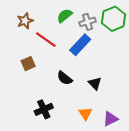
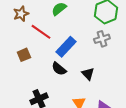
gray cross: (87, 22) -> (102, 39), moved
blue rectangle: (80, 45) -> (66, 47), moved

